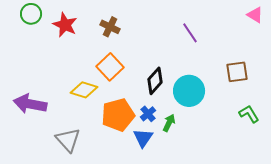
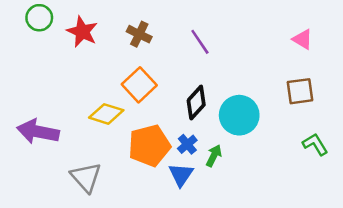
pink triangle: (255, 15) -> (303, 39), moved
purple line: (190, 33) -> (200, 42), moved

